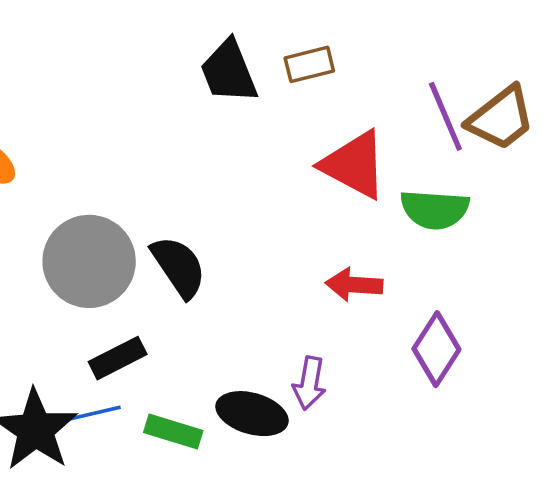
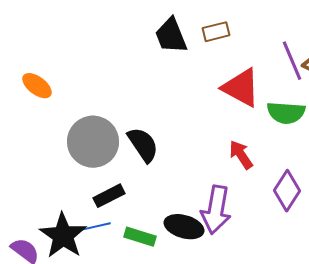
red arrow: (354, 285) -> (241, 155), turned 52
purple arrow: (309, 383) -> (216, 210), size x1.6

